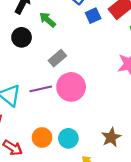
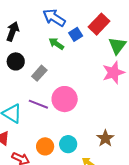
green arrow: (47, 20) -> (56, 44), moved
gray rectangle: (57, 58) -> (39, 73), moved
purple line: (41, 89) -> (38, 104), turned 42

